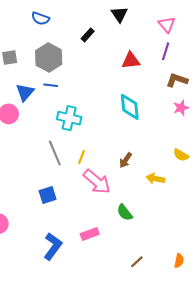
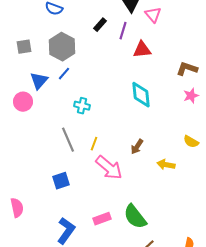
pink triangle: (167, 25) -> (153, 15), moved
purple line: (166, 51) -> (123, 31), moved
blue line: (51, 85) -> (64, 74), turned -56
cyan cross: (69, 118) -> (82, 106), size x0.7
green semicircle: (125, 212) -> (135, 217), moved, size x1.5

